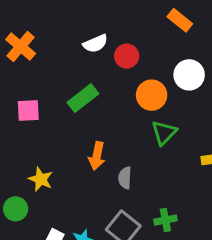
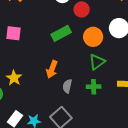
green rectangle: (83, 98) -> (61, 33), moved
green cross: (165, 220) -> (94, 87), moved

